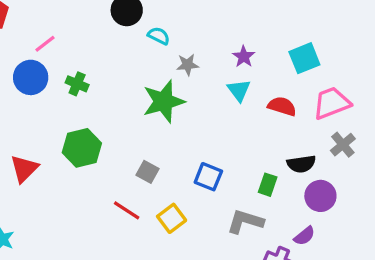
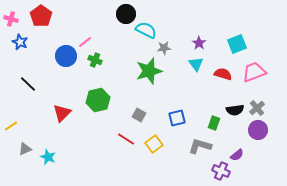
cyan semicircle: (159, 36) -> (146, 30), size x1.5
pink line: (45, 44) -> (85, 42), moved
gray cross: (343, 145) -> (257, 108), moved
blue square: (208, 177) -> (177, 118), turned -36
purple circle: (320, 196) -> (258, 130), moved

